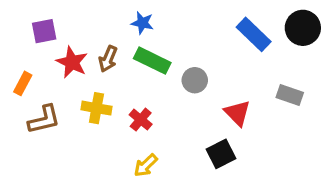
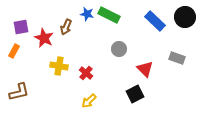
purple square: (44, 31) -> (21, 27), moved
brown arrow: (108, 59) -> (66, 27), moved
green rectangle: (152, 61) -> (109, 15), moved
brown L-shape: (44, 120) -> (19, 92), moved

